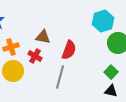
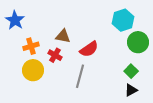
red semicircle: (69, 50) -> (89, 49), turned 36
black triangle: (111, 91) -> (131, 90), turned -40

